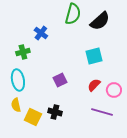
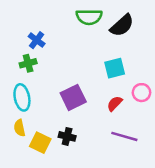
green semicircle: (73, 14) -> (89, 17), turned 75
blue cross: (41, 33) -> (37, 40), moved
purple square: (60, 80) -> (73, 97), size x1.5
pink circle: (114, 90) -> (141, 93), moved

